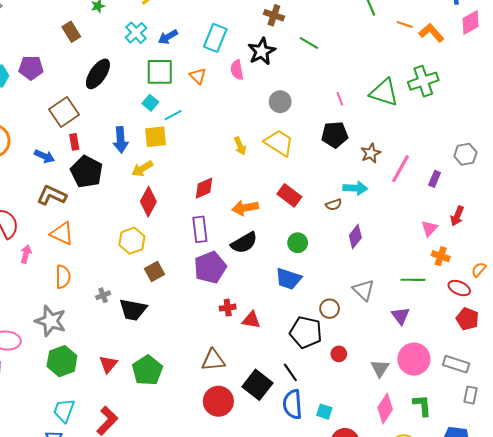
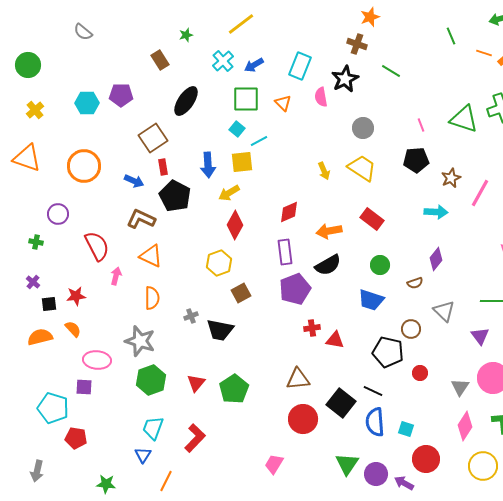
brown semicircle: (334, 205) -> (415, 283), moved
black line: (290, 372) -> (373, 391), turned -30

